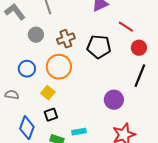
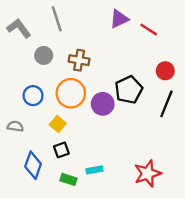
red line: (126, 27) -> (149, 30), moved
brown cross: (66, 39) -> (79, 60), turned 30
black pentagon: (99, 47) -> (129, 90), moved, turned -30
purple circle: (114, 100) -> (103, 104), moved

